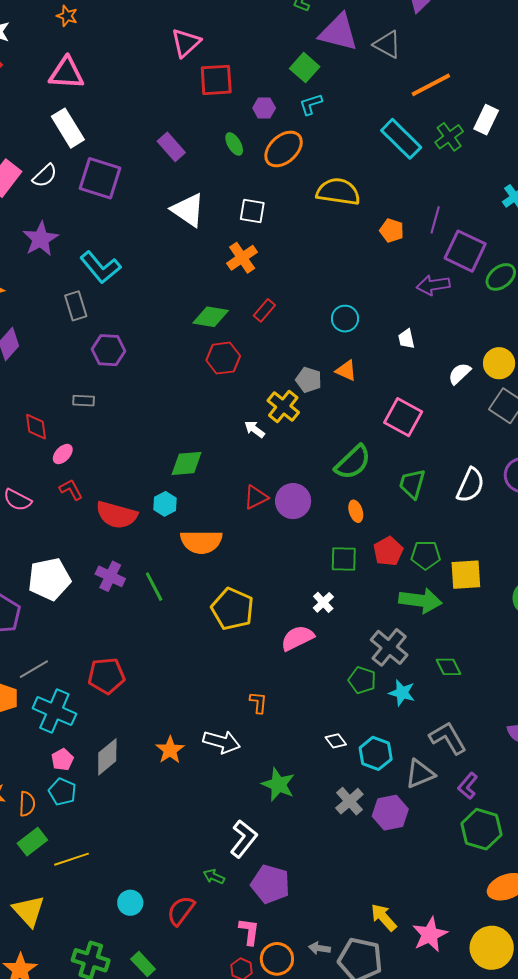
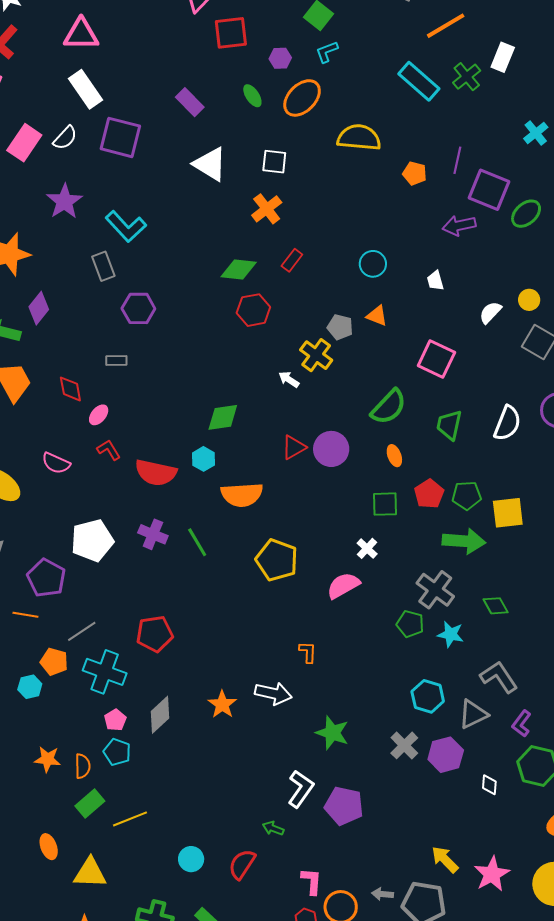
yellow circle: (499, 363) -> (529, 300), size x0.7
white diamond: (336, 741) -> (489, 785), moved, turned 45
purple pentagon: (270, 884) -> (344, 806), moved
yellow triangle: (29, 911) -> (90, 873), turned -42

